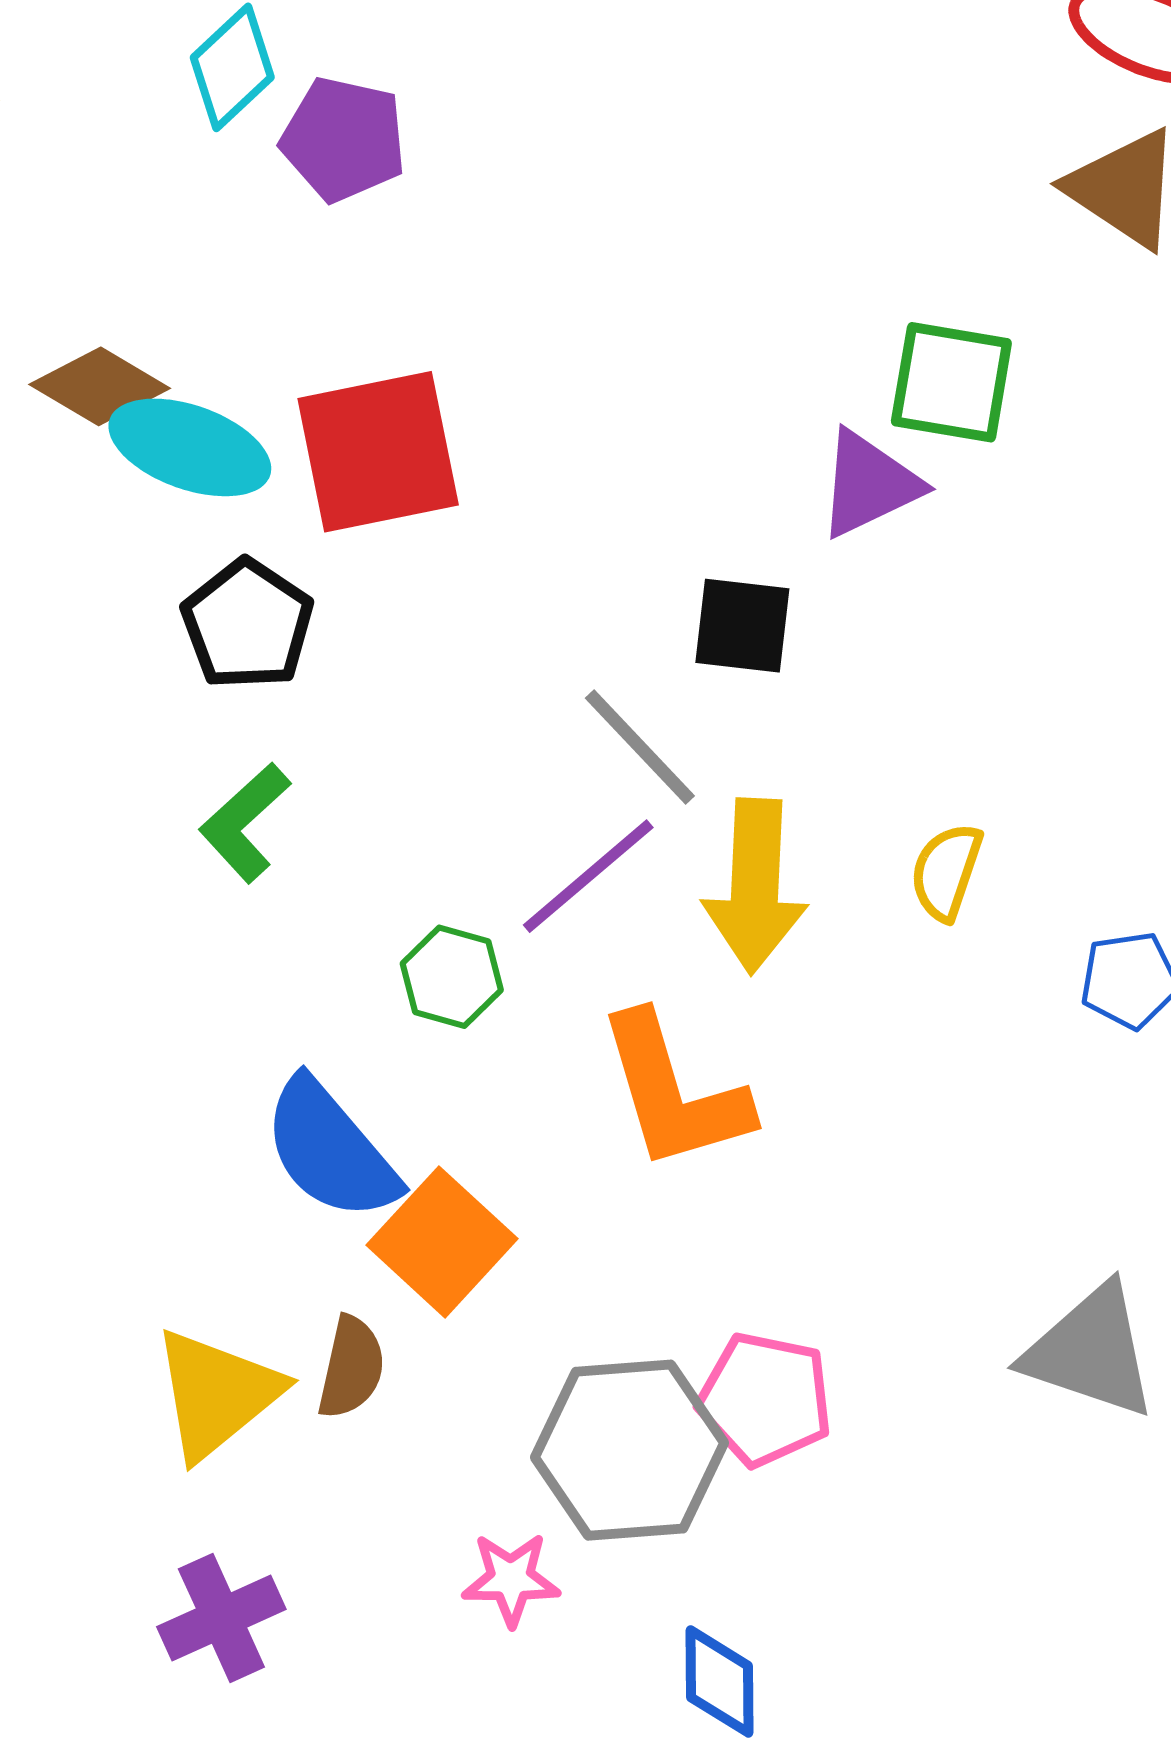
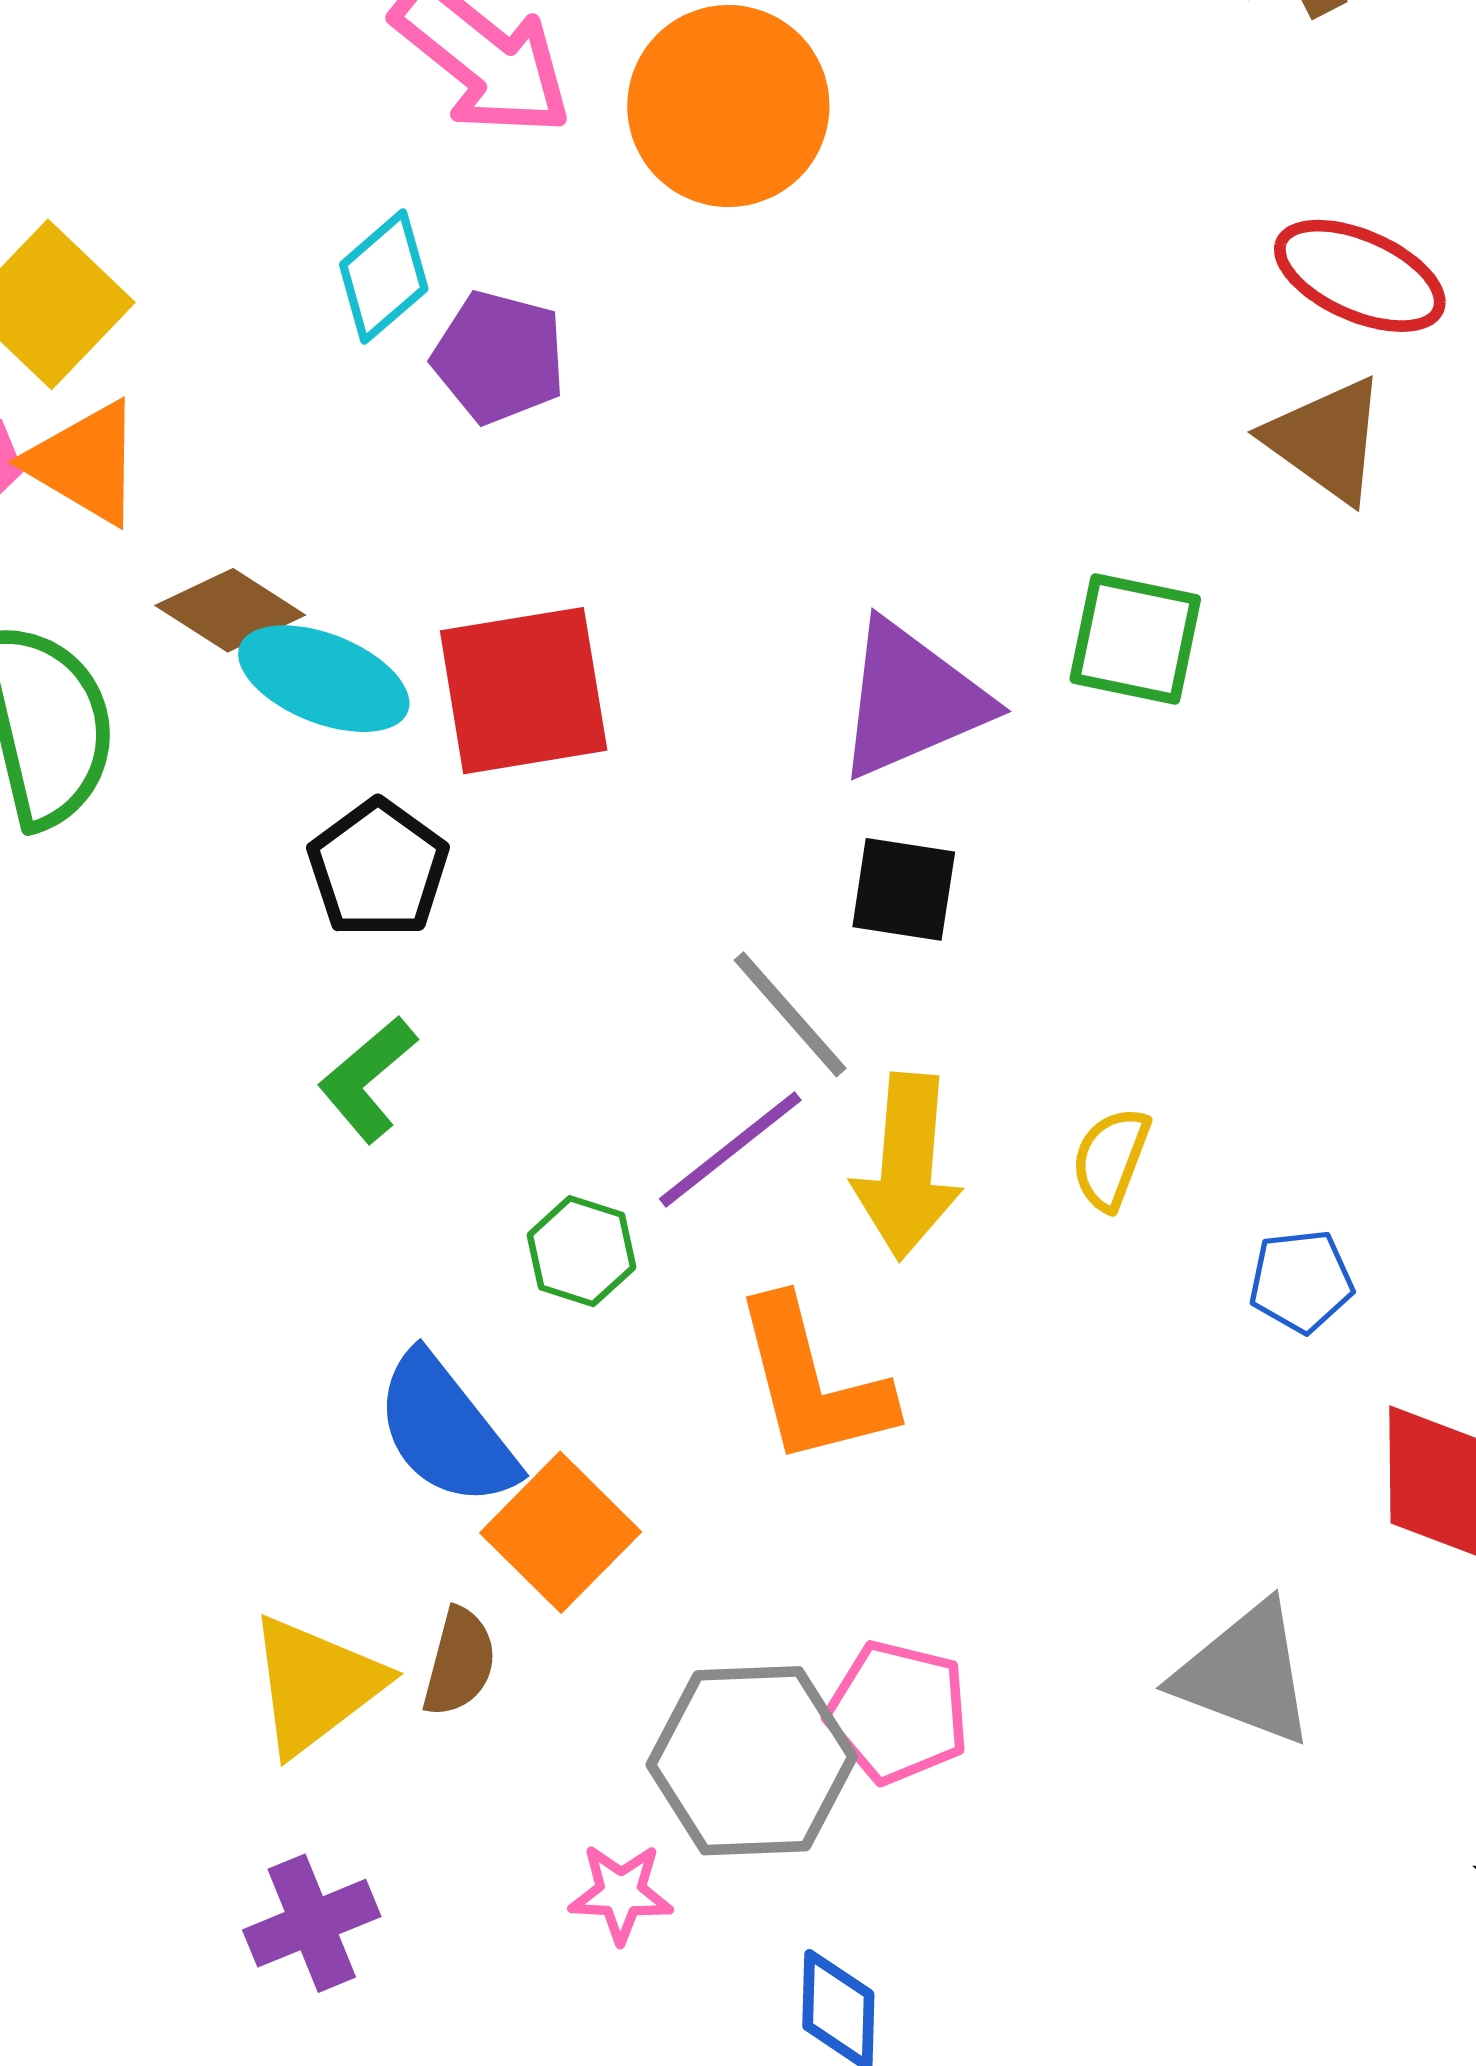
purple triangle: (869, 484) -> (912, 700), moved, size x1.4

